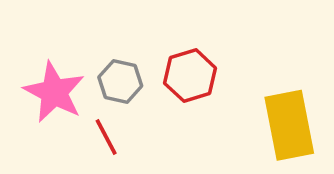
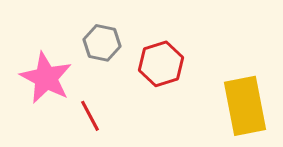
gray hexagon: (120, 82) -> (102, 43), moved

